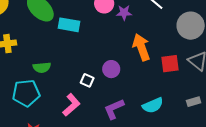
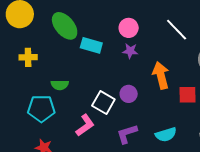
purple star: (124, 13) -> (130, 51), moved
white square: (87, 80) -> (103, 102), size x1.6

